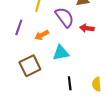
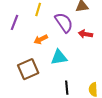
purple line: (19, 27) -> (14, 22), moved

